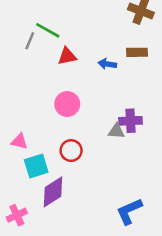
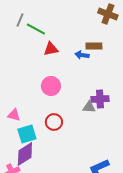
gray line: (30, 41) -> (20, 20), moved
brown rectangle: (137, 52) -> (94, 46), moved
purple diamond: (53, 192) -> (25, 154), moved

